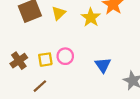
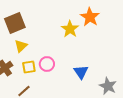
yellow triangle: (59, 13) -> (21, 46), moved

